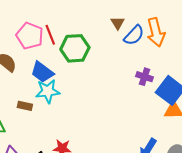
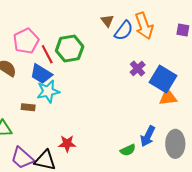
red line: (50, 35) -> (47, 54), moved
pink pentagon: (30, 36) -> (26, 41), turned 30
purple cross: (145, 77) -> (138, 68), turned 35

